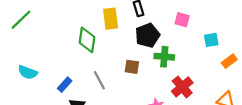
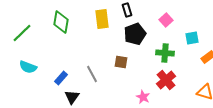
green line: (21, 20) -> (22, 33), moved
pink square: (182, 20) -> (166, 20), turned 32
green diamond: (87, 40) -> (61, 22), moved
green cross: (164, 57) -> (165, 53), moved

